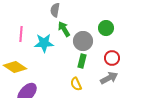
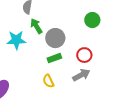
green circle: (106, 28) -> (92, 20), moved
green rectangle: (82, 61) -> (54, 58), turned 56

